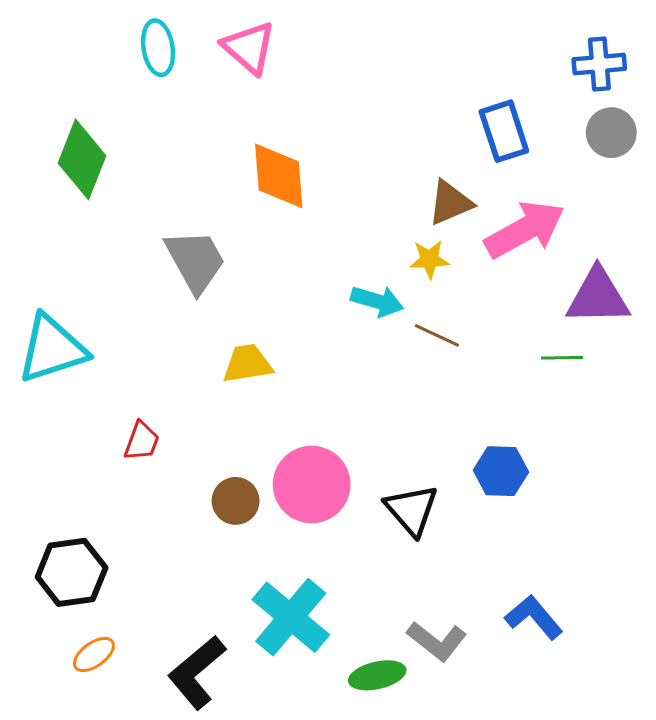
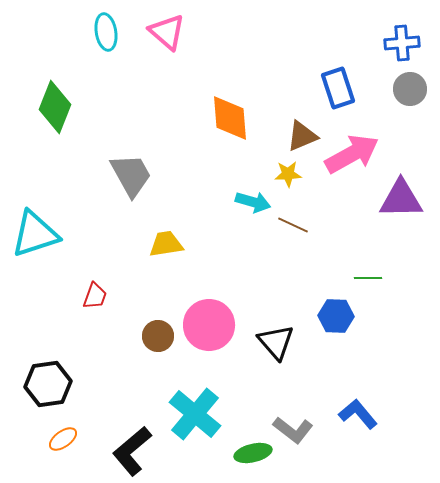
orange diamond: (279, 176) -> (230, 118), moved
green line: (562, 358) -> (368, 278), moved

